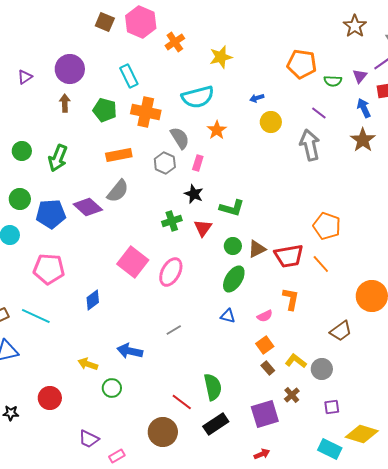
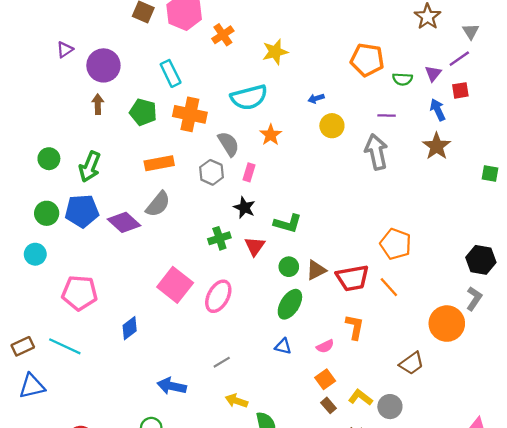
purple triangle: (25, 77) -> (65, 50), moved
purple line: (319, 113) -> (387, 115), turned -35
blue pentagon: (51, 214) -> (82, 211), moved
yellow arrow: (88, 364) -> (236, 401), moved

